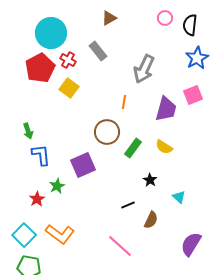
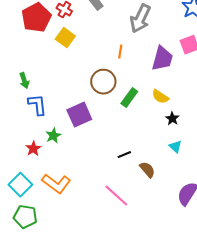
black star: (150, 180) -> (172, 119), moved
brown semicircle: (151, 220) -> (147, 170), turned -66

